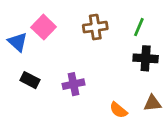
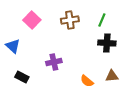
blue triangle: (18, 42) -> (13, 46), moved
black rectangle: (30, 80) -> (22, 77), moved

